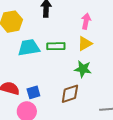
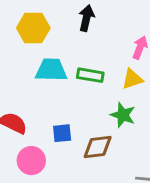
blue square: (33, 92) -> (62, 133), moved

